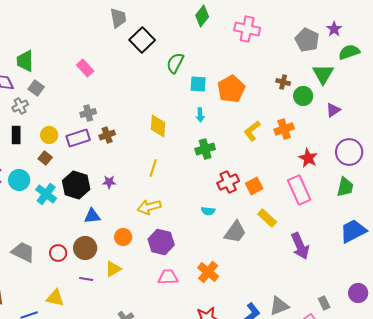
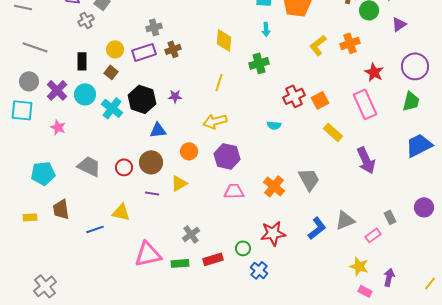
black rectangle: (16, 135) -> (82, 61), moved
green cross: (205, 149) -> (259, 63), moved
gray trapezoid: (235, 232) -> (309, 179), moved, turned -65

